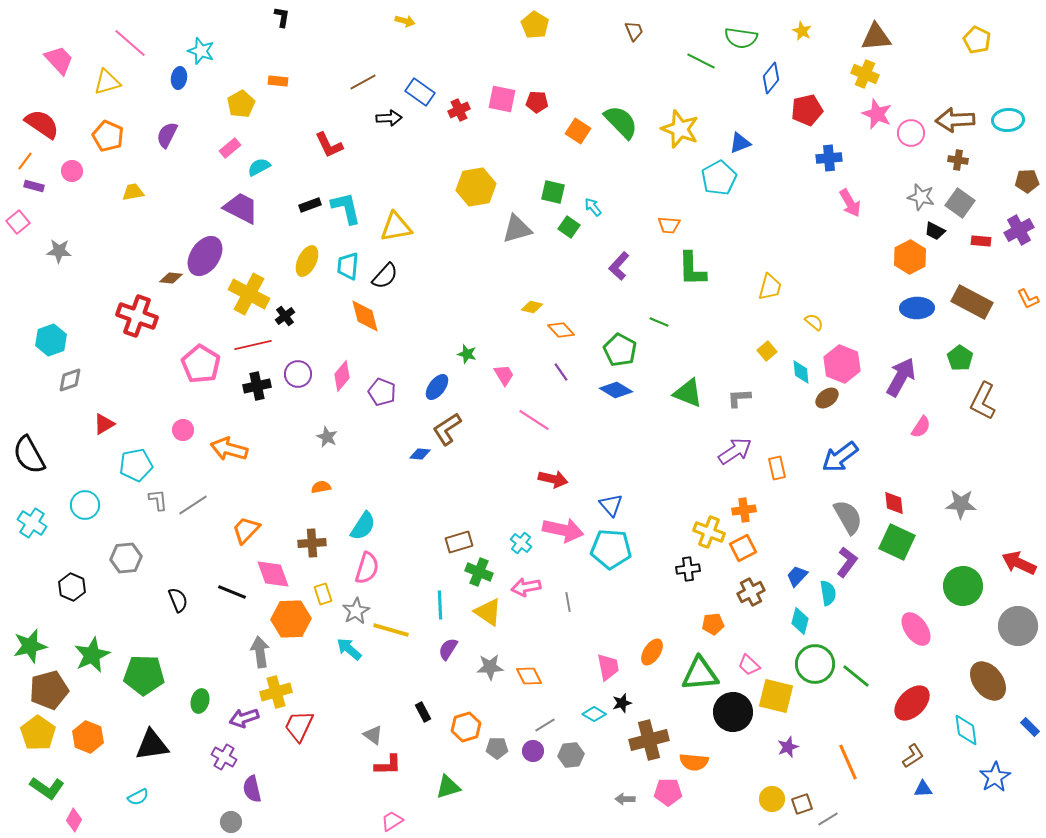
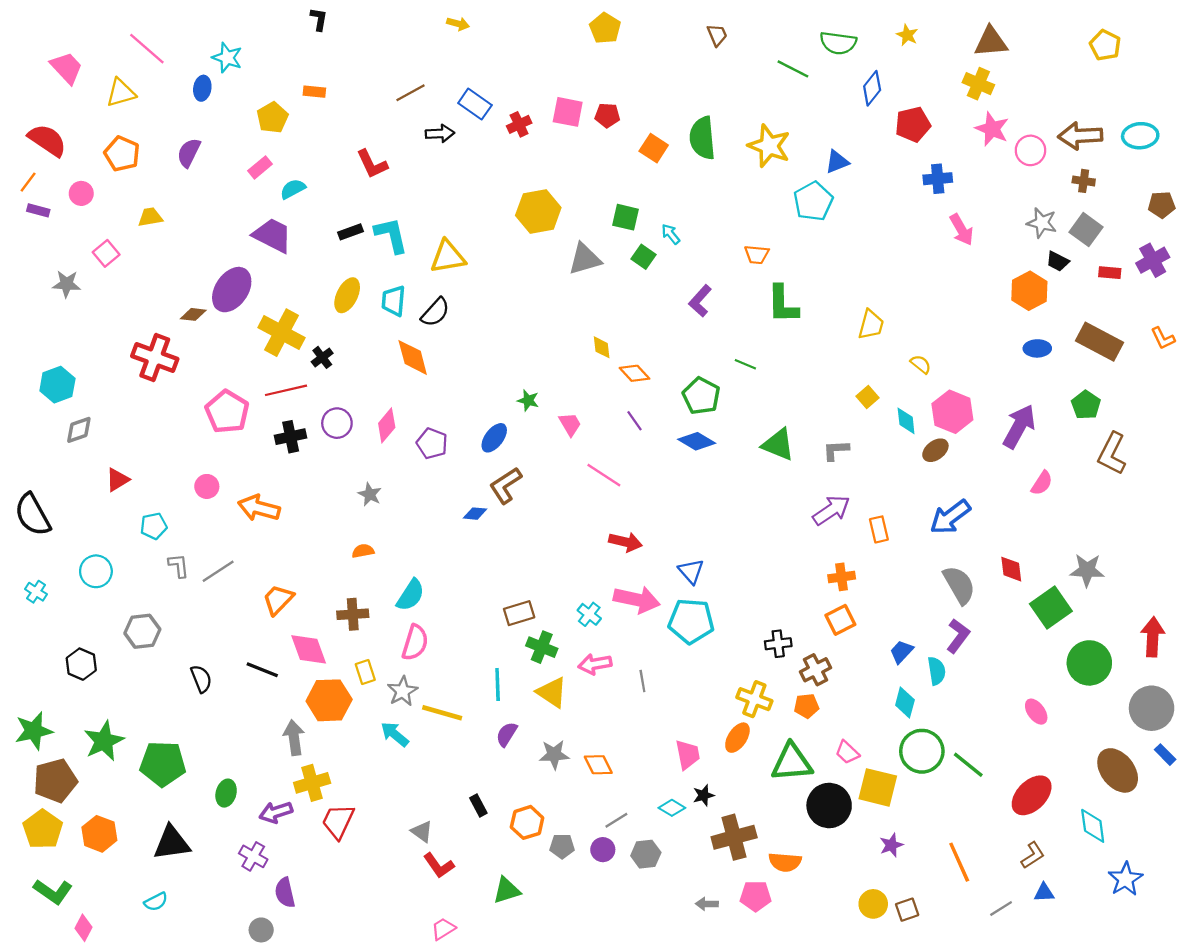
green semicircle: (621, 122) -> (702, 138), turned -141
pink square: (18, 222) -> (106, 253), moved
yellow diamond: (532, 307) -> (602, 347), turned 70
blue ellipse: (917, 308) -> (1037, 348), size x0.7
cyan pentagon: (136, 465) -> (154, 526), size x0.7
cyan cross: (32, 523) -> (36, 592), size x0.7
yellow cross: (709, 532) -> (754, 699), moved
green square: (897, 542) -> (1051, 608), moved, turned 30
red arrow: (1019, 563) -> (1153, 637), turned 68
brown cross: (751, 592) -> (816, 670), moved
pink ellipse: (916, 629) -> (1036, 712), size x0.7
blue rectangle: (1030, 727) -> (1165, 755), moved
red L-shape: (388, 765) -> (439, 865), turned 56
gray line: (828, 819) -> (1001, 908), moved

